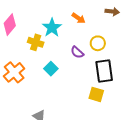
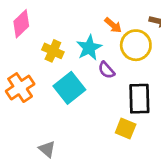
cyan star: (52, 27) -> (89, 48), moved
yellow circle: (98, 43) -> (136, 45), moved, size x1.5
cyan square: (51, 69) -> (69, 88), size x1.6

